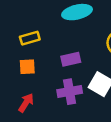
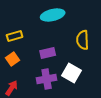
orange square: (27, 67) -> (13, 59), turned -32

